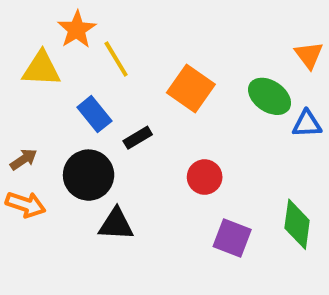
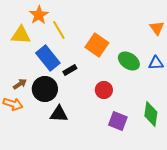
green ellipse: (270, 96) -> (129, 61), moved
blue rectangle: (94, 114) -> (48, 58), size x1.4
brown arrow: (24, 159) -> (20, 84), moved

